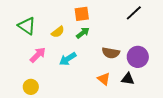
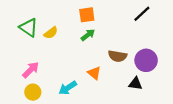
yellow semicircle: (58, 32) -> (51, 33), moved
pink arrow: (38, 55) -> (31, 70), moved
cyan arrow: (68, 59) -> (68, 88), moved
orange triangle: (104, 79) -> (94, 73), moved

